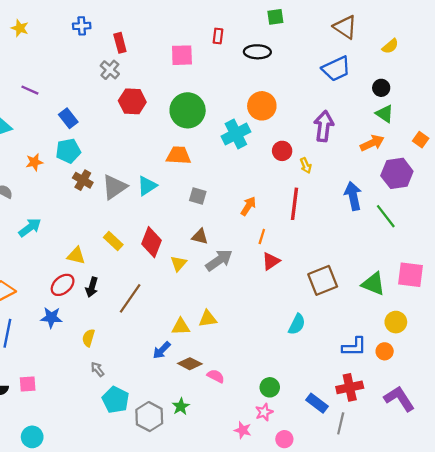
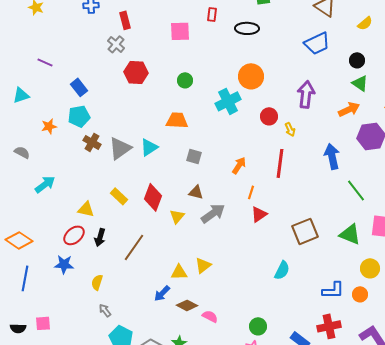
green circle: (188, 110) -> (185, 80), size x0.5
green line: (386, 216) -> (356, 190), moved
yellow triangle: (208, 319) -> (203, 265), turned -30

